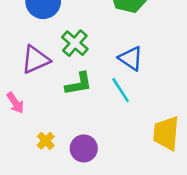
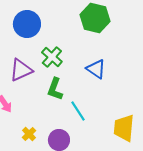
green L-shape: (79, 84) -> (55, 89), turned 120
cyan line: (121, 90) -> (78, 111), moved

